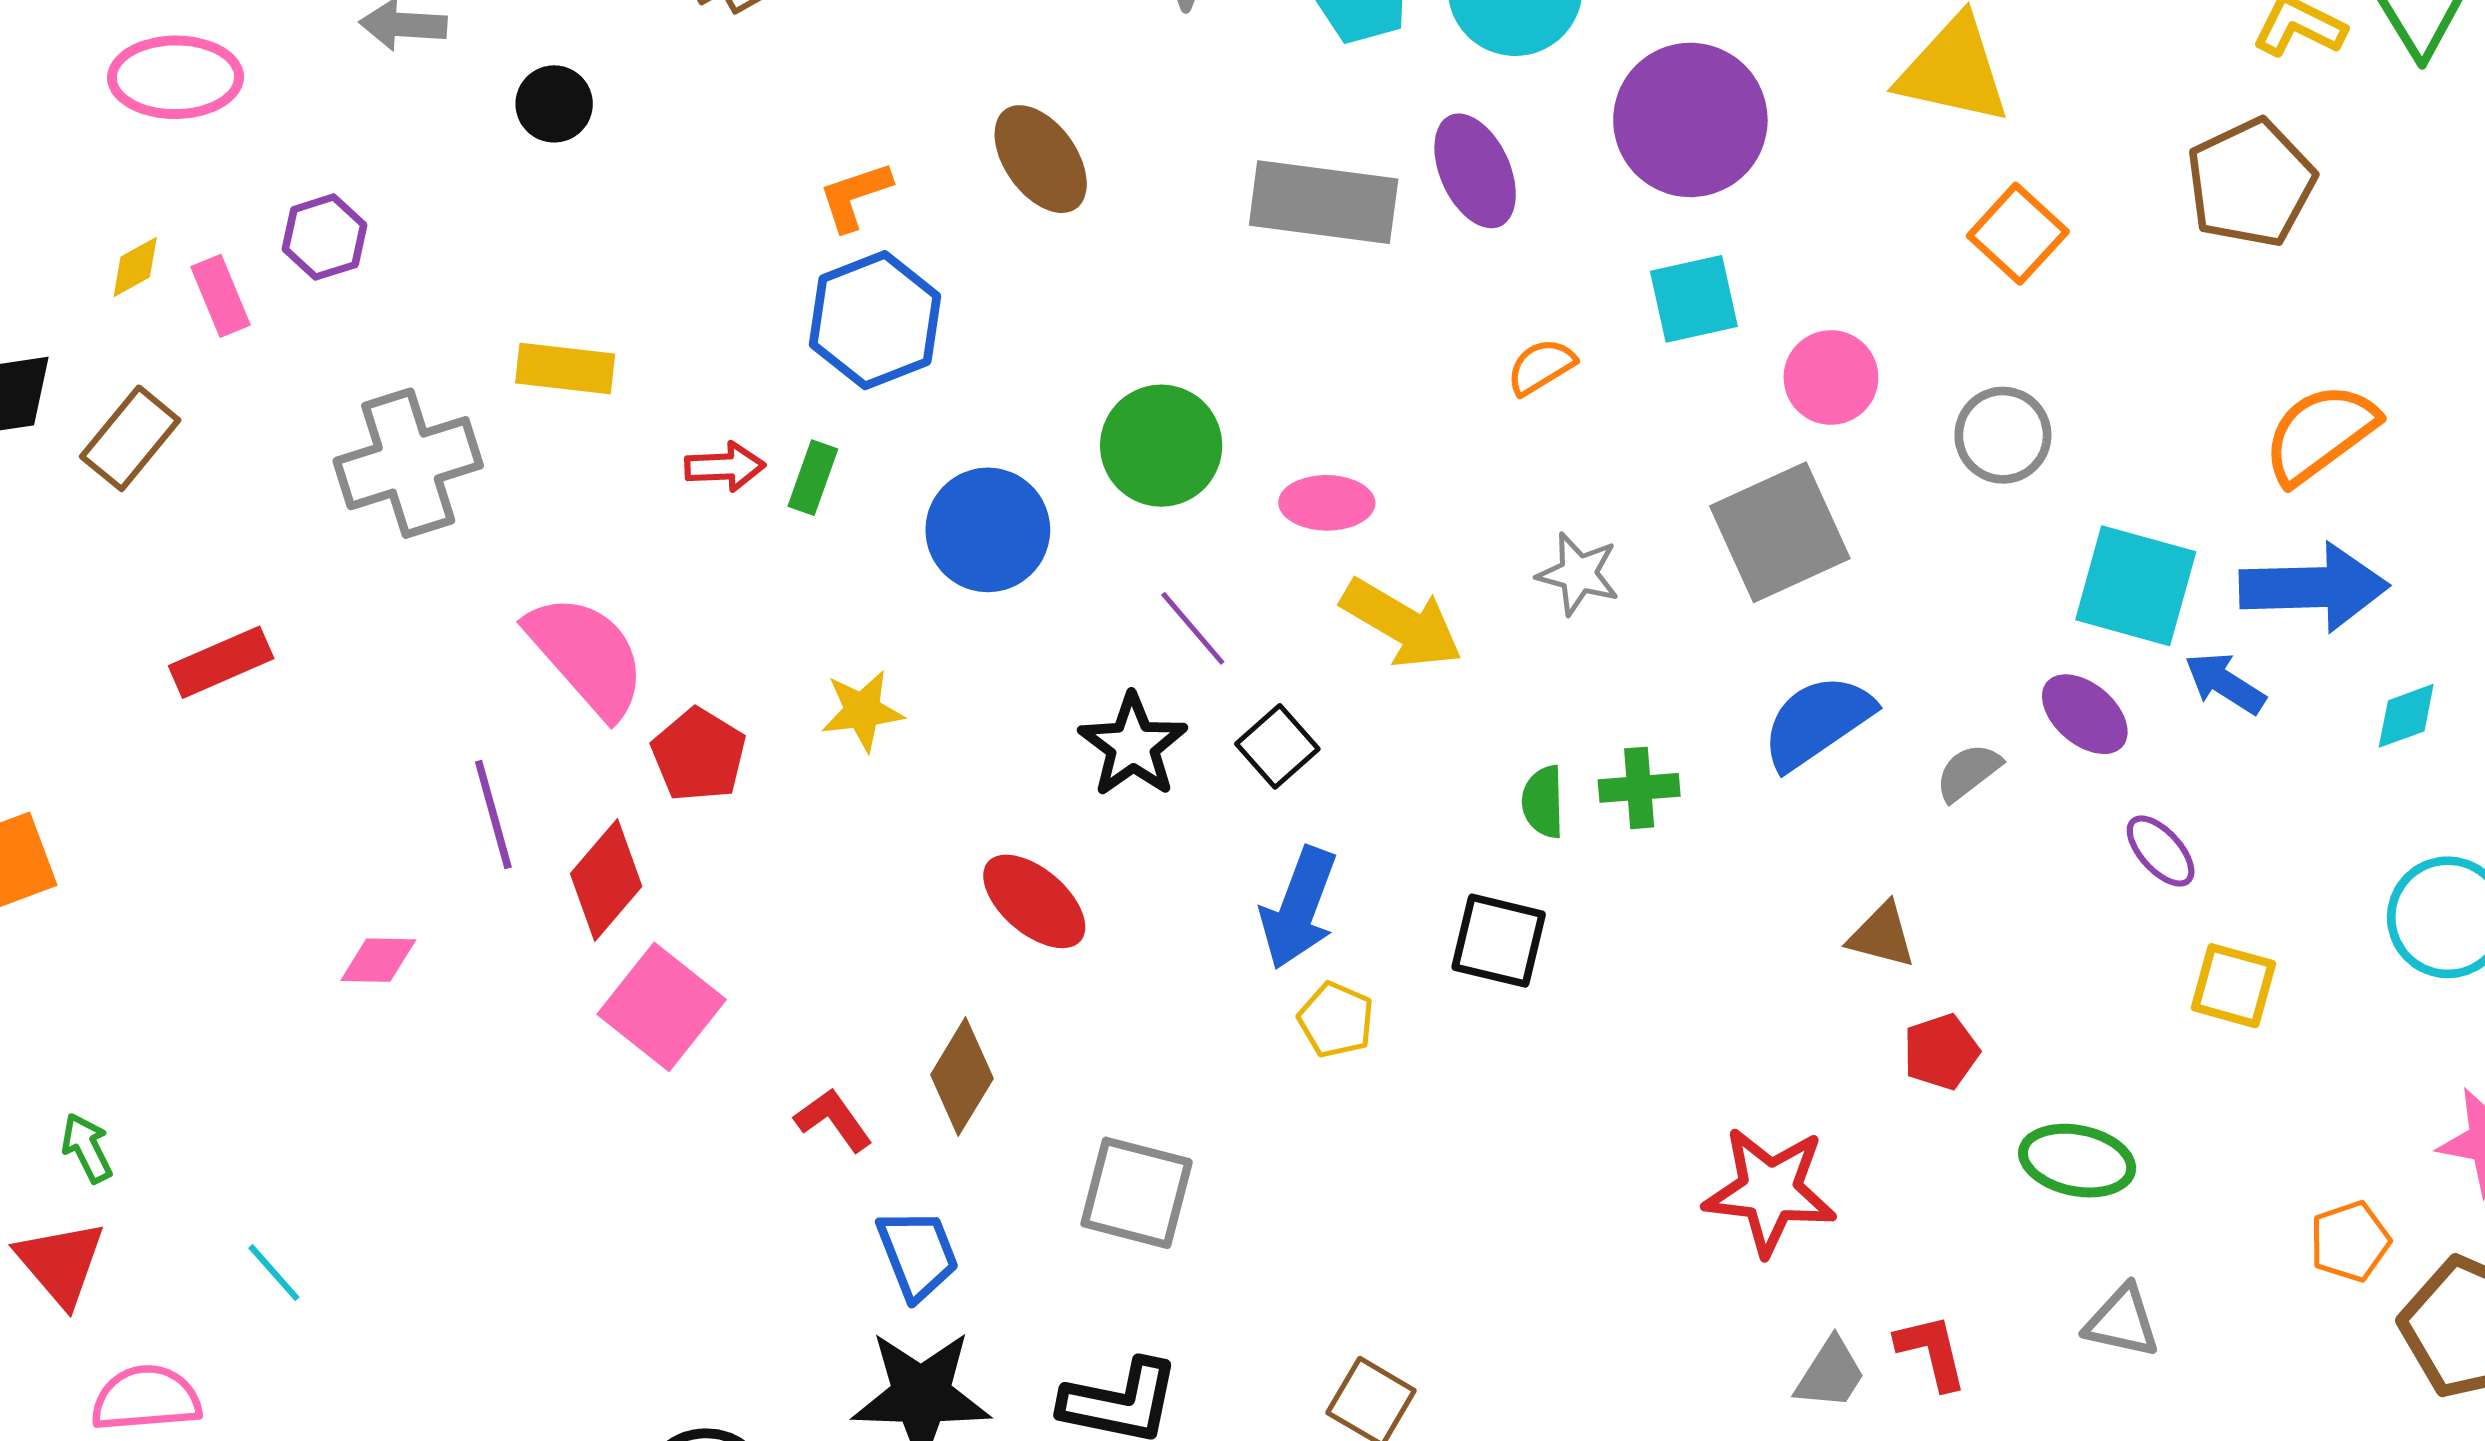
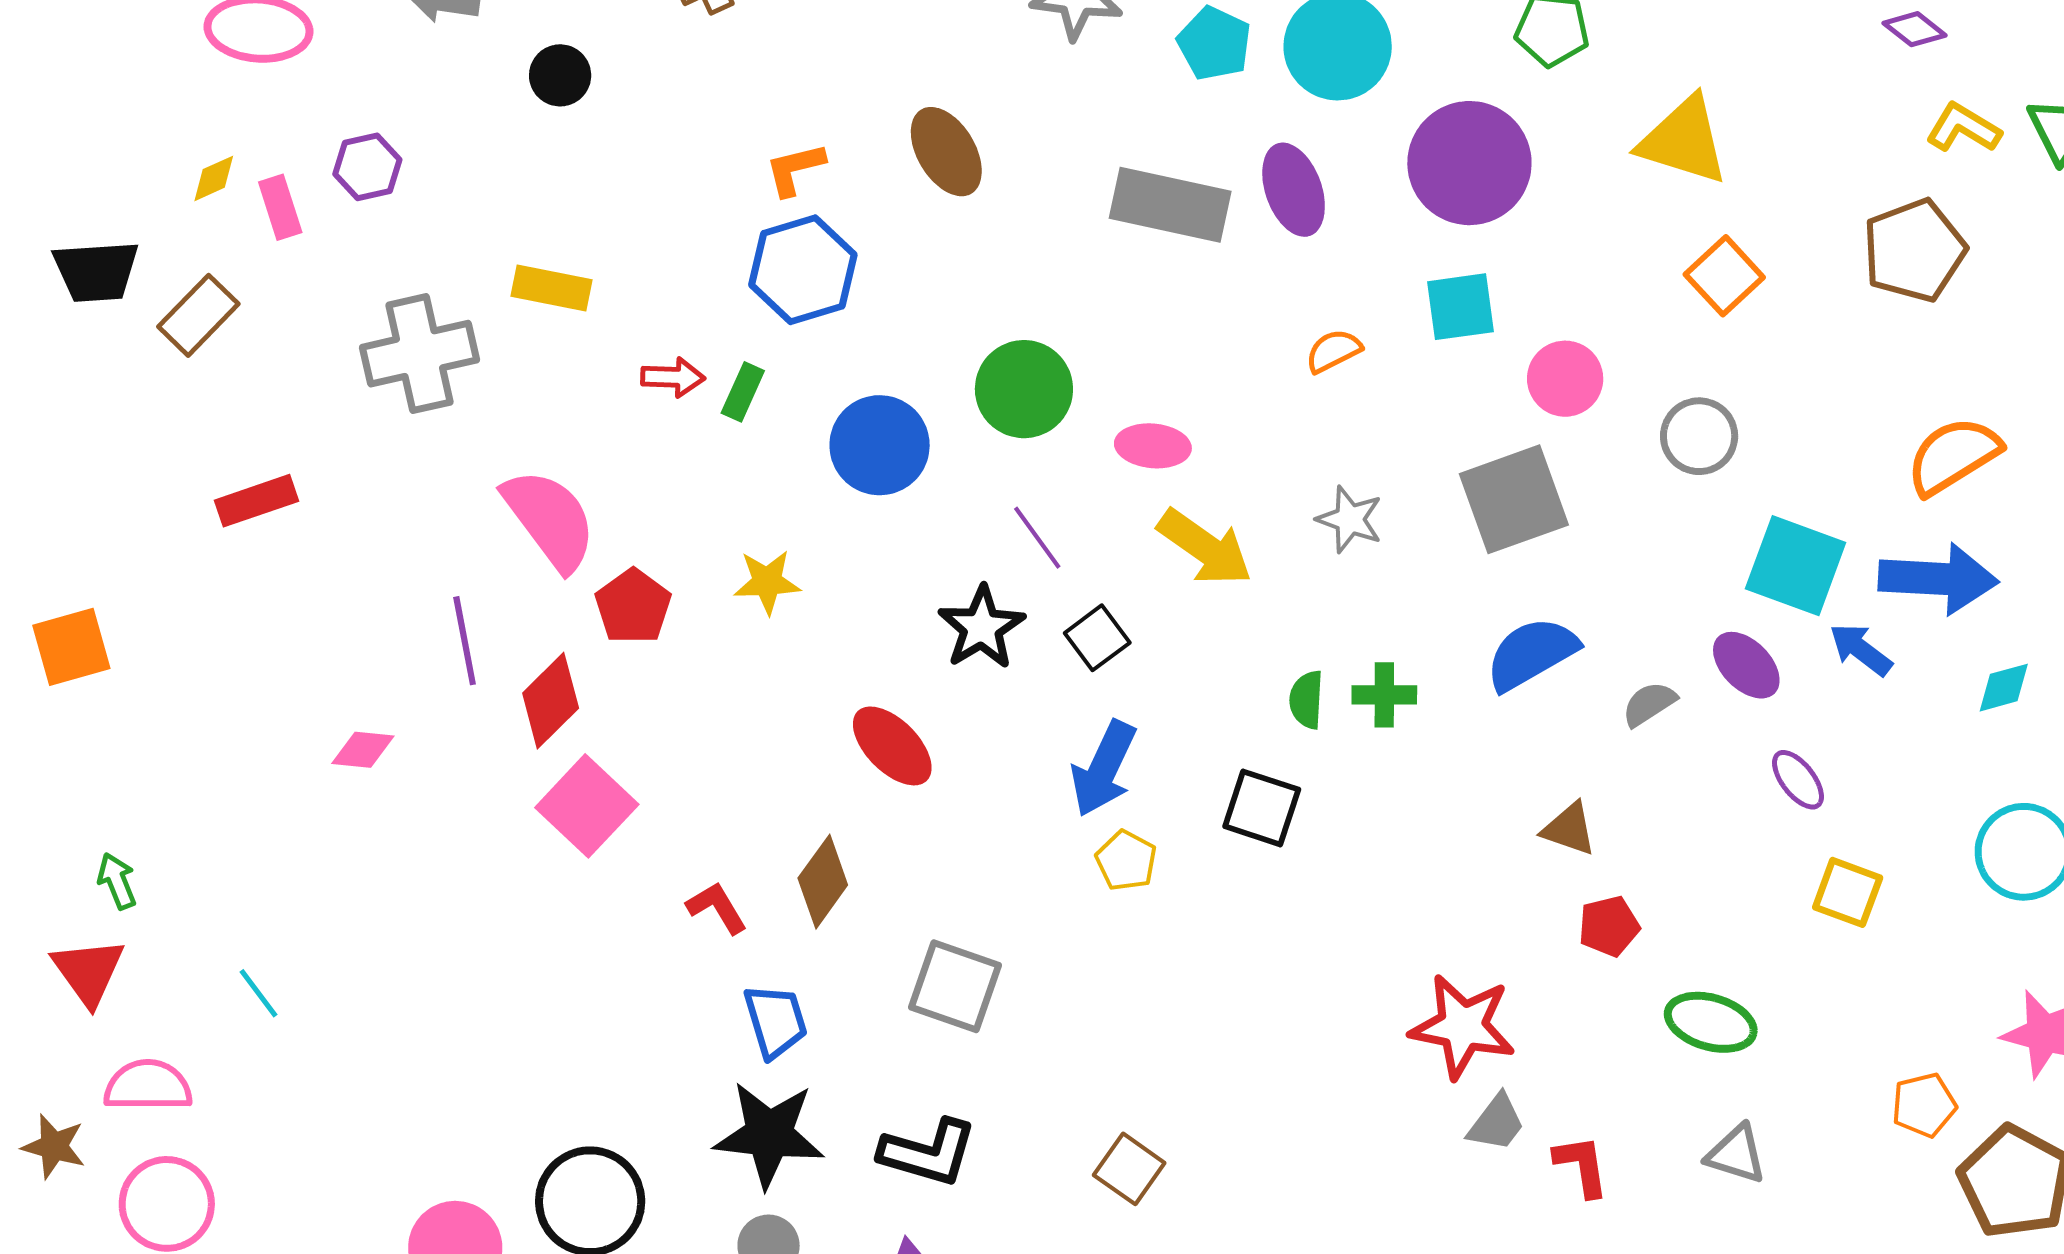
gray trapezoid: (1830, 1374) -> (1496, 1123), moved

